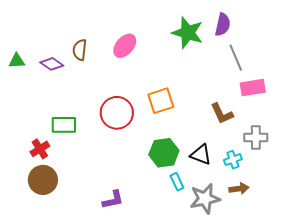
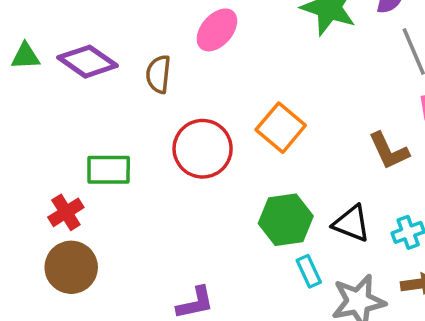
brown semicircle: (80, 50) -> (158, 74), moved
purple diamond: (52, 64) -> (87, 62), size x1.4
orange square: (161, 101) -> (281, 128), turned -32

